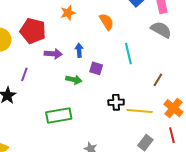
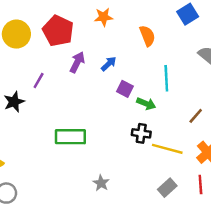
blue arrow: (79, 50) -> (109, 64), turned 40
purple arrow: (53, 54) -> (77, 62), turned -78
green arrow: (74, 80) -> (146, 104), moved

